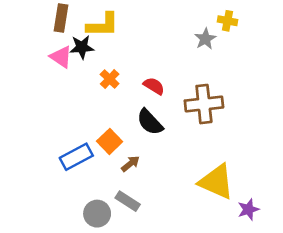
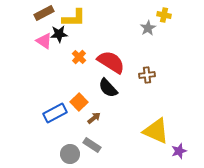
brown rectangle: (61, 18) -> (44, 13), turned 54
red semicircle: (154, 86) -> (111, 62), size x1.8
brown cross: (204, 104) -> (147, 75), size x0.6

